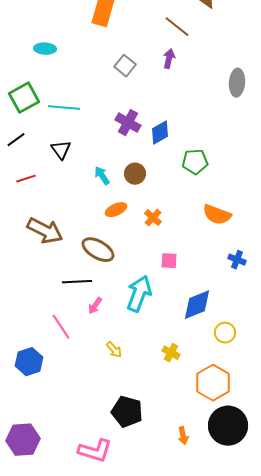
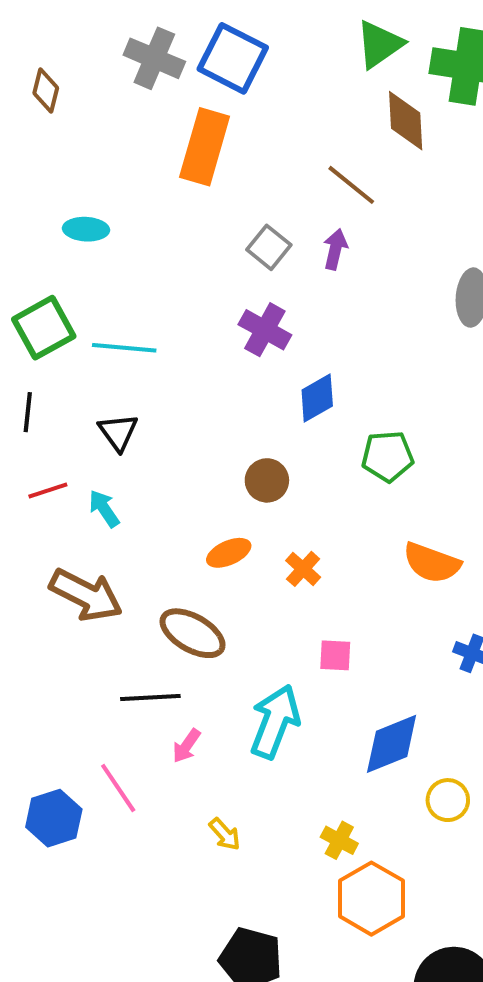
gray square: (125, 66) -> (269, 247), moved
purple cross: (128, 123) -> (265, 330), moved
black line: (16, 140) -> (28, 412), turned -48
cyan arrow: (102, 176) -> (104, 509), moved
blue hexagon: (29, 362) -> (54, 818), moved
orange hexagon: (213, 383) -> (371, 899), moved

